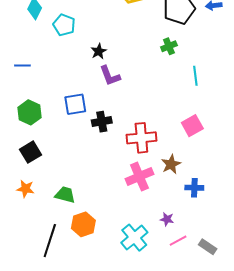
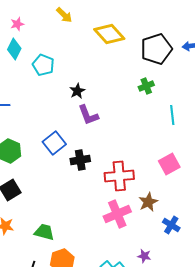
blue square: (75, 104) -> (54, 143), turned -30
blue cross: (194, 188) -> (171, 225), turned 30

